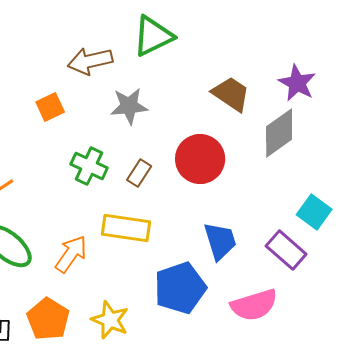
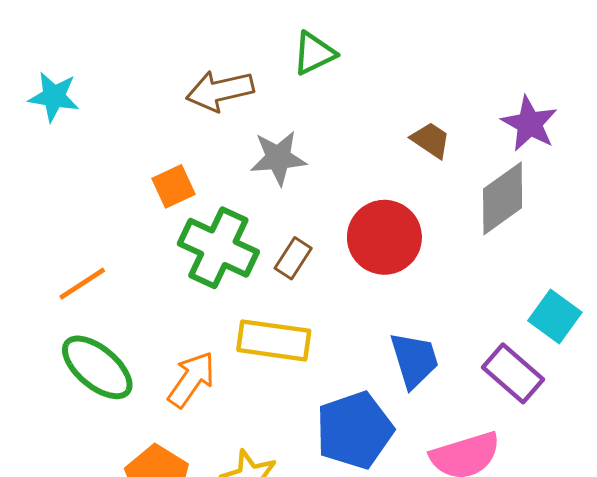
green triangle: (153, 36) -> (314, 53), size x0.7
brown trapezoid: (231, 94) -> (431, 140), size x0.7
orange square: (50, 107) -> (174, 186), moved
green cross: (89, 166) -> (218, 248), size x1.4

